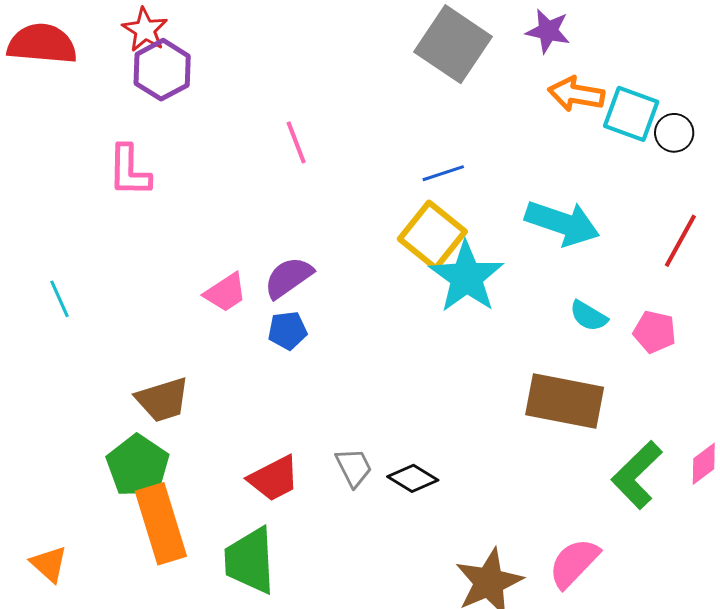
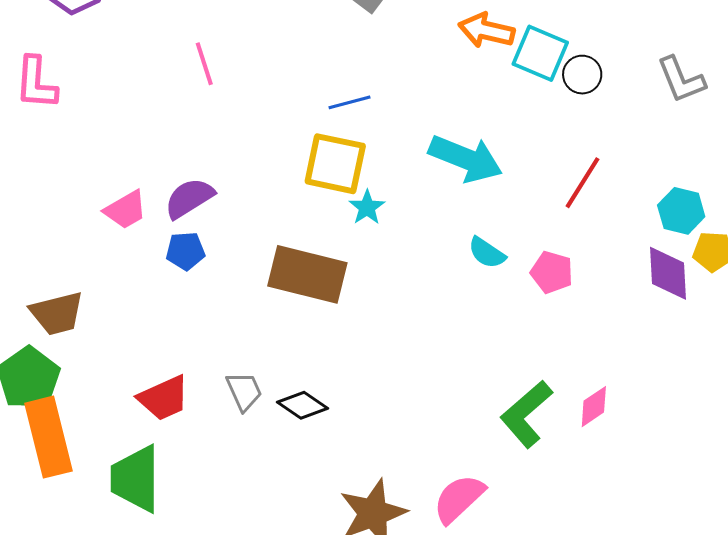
yellow square: (432, 235) -> (335, 164), turned -30
cyan star: (466, 277) -> (367, 207), size x0.5
brown rectangle: (565, 401) -> (307, 274), moved

